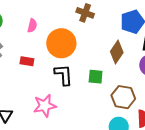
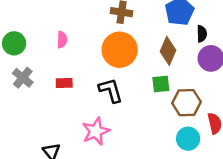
orange circle: (61, 43) -> (120, 50), moved
green square: (96, 77) -> (161, 84), moved

